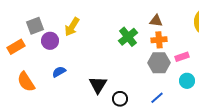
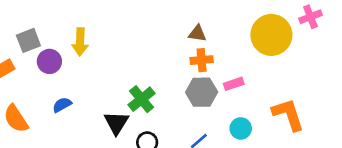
yellow arrow: (72, 27) -> (80, 42), turned -30
green cross: (128, 37) -> (142, 99), moved
cyan circle: (187, 81) -> (241, 128), moved

